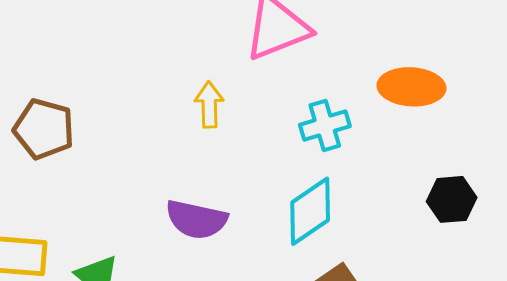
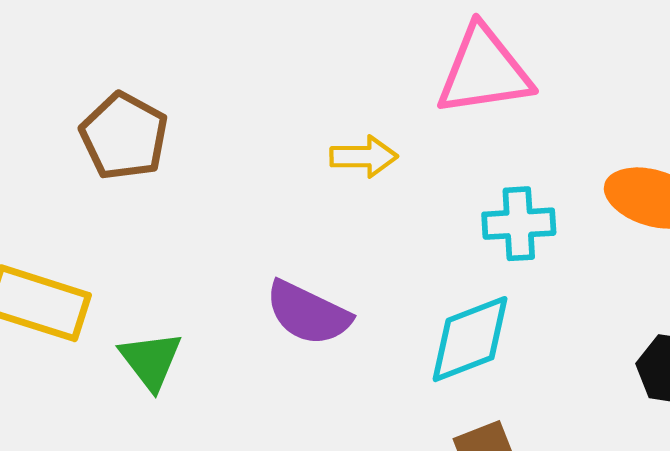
yellow arrow: (209, 105) -> (364, 157), turned 78

